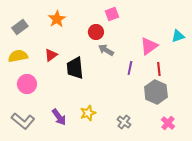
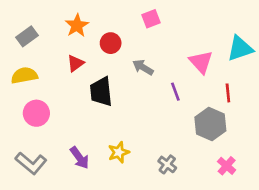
red circle: (96, 32) -> (111, 43), moved
cyan triangle: (178, 36) -> (240, 48), size x1.5
pink triangle: (149, 46) -> (201, 62), turned -36
red triangle: (51, 55) -> (76, 63), moved
purple line: (130, 68) -> (175, 92), turned -32
red line: (159, 69) -> (228, 93), moved

